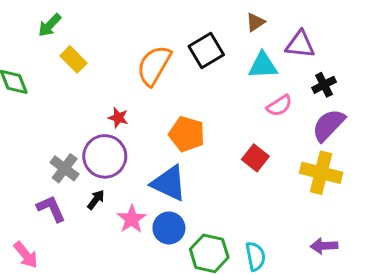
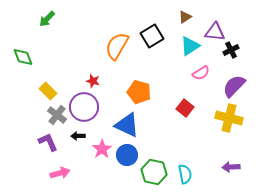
yellow rectangle: (73, 59) -> (48, 91), moved
cyan triangle: (263, 65) -> (190, 46), turned -30
black cross: (324, 85) -> (231, 50), moved
black arrow: (96, 200) -> (78, 136), turned -128
pink arrow: (26, 255) -> (60, 173), moved, turned -66

